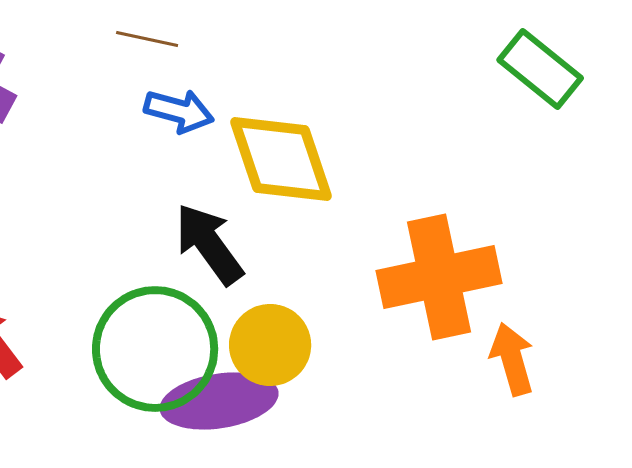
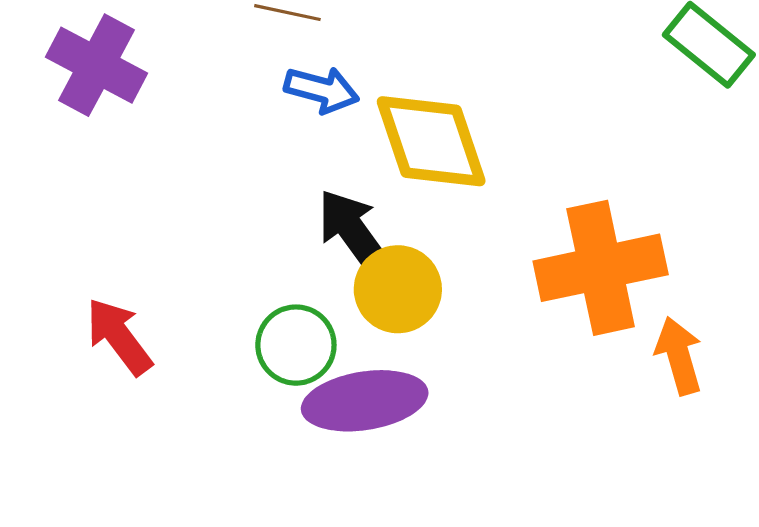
yellow circle: (270, 345) -> (398, 289), moved
green circle: (155, 349) -> (296, 345), size x0.6

